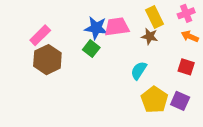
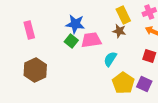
pink trapezoid: (117, 27) -> (91, 40), moved
pink rectangle: (40, 35) -> (29, 30), turned -60
brown hexagon: (47, 60) -> (35, 70), moved

